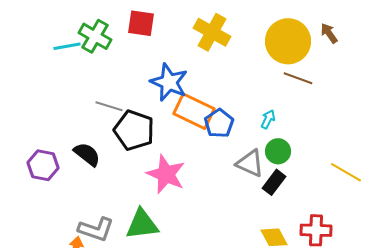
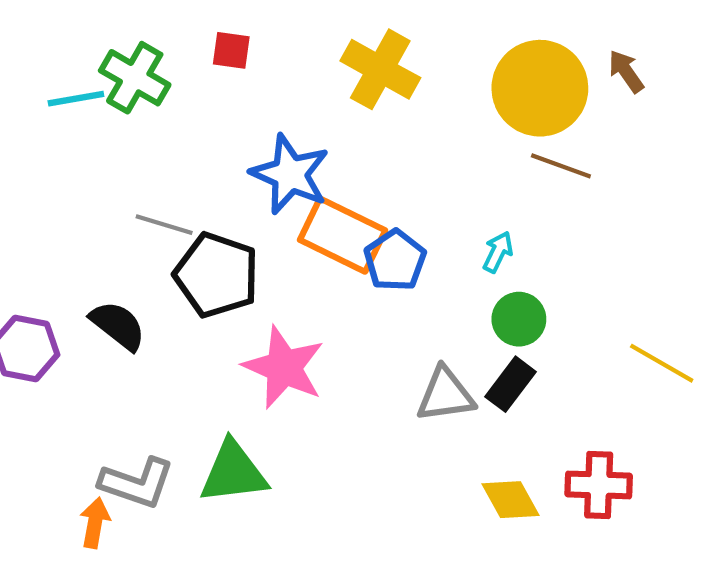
red square: (141, 23) -> (231, 50), size x0.7
gray triangle: (250, 163) -> (445, 395), moved, turned -32

